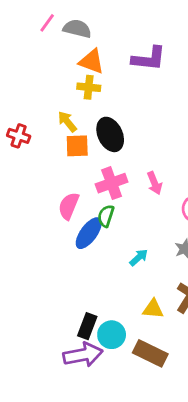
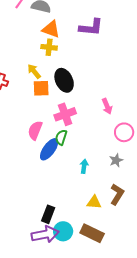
pink arrow: (154, 183) -> (107, 106), moved
cyan arrow: (139, 257) -> (84, 166), turned -40
cyan circle: (112, 335) -> (63, 231), moved

